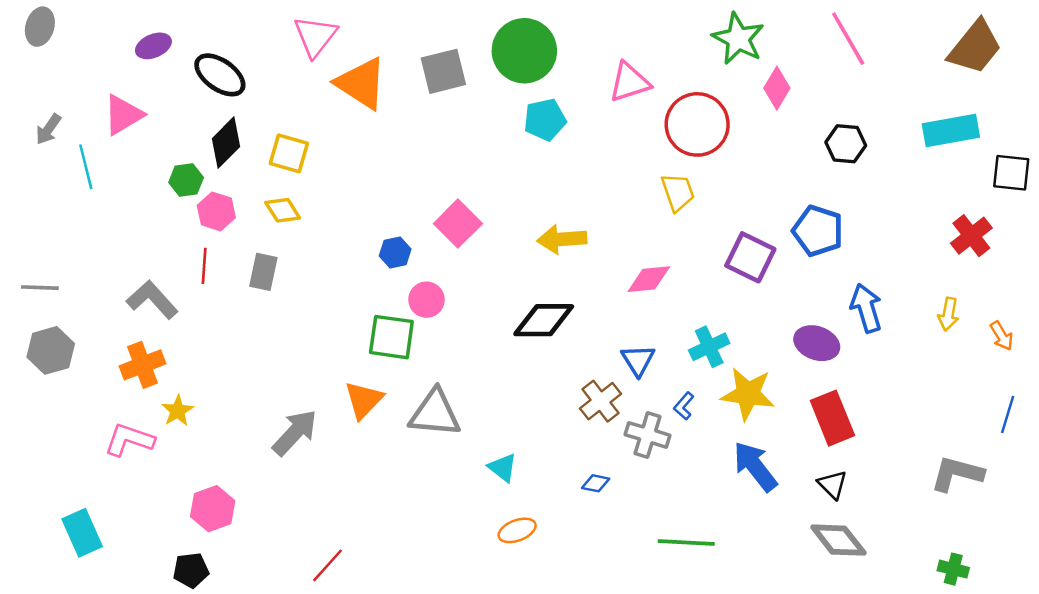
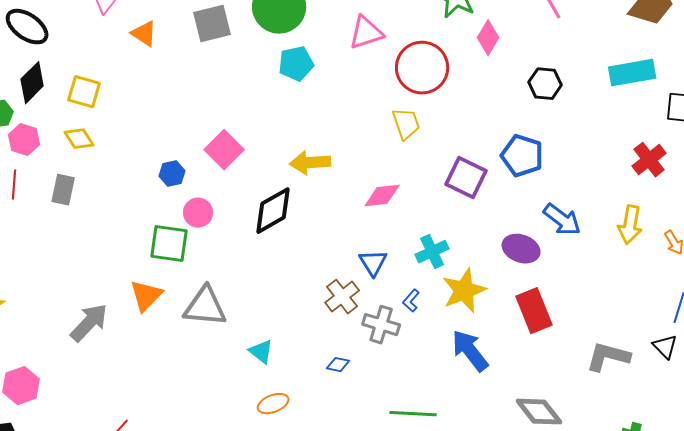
orange triangle: (361, 83) -> (144, 34), size x0.6
blue arrow: (866, 308) -> (562, 220), turned 144
yellow arrow: (948, 314) -> (630, 225), size x1.4
black diamond: (544, 320) -> (273, 211), moved, turned -30
yellow star: (748, 394) -> (464, 291), turned -30
gray L-shape: (957, 474) -> (608, 357), moved
black triangle: (832, 484) -> (665, 347), moved

